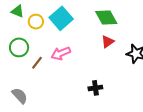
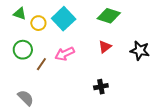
green diamond: (106, 17) -> (109, 16), turned -40
red triangle: (108, 42) -> (105, 47), moved

